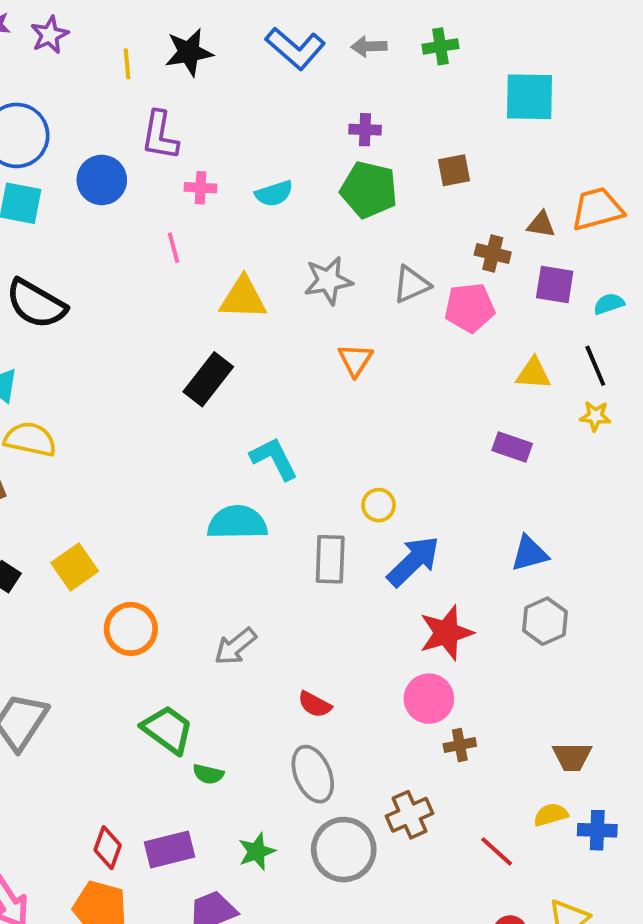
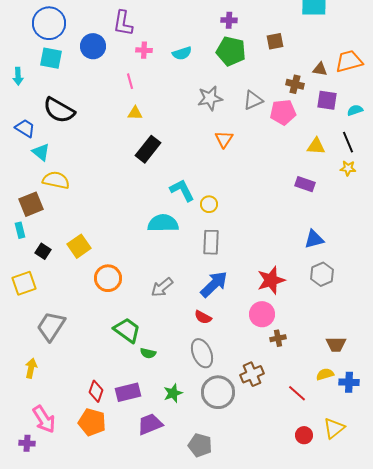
yellow triangle: (243, 298) -> (135, 113), moved, size x0.6
yellow circle: (379, 505) -> (209, 204), moved
blue arrow: (413, 561) -> (214, 284), moved

